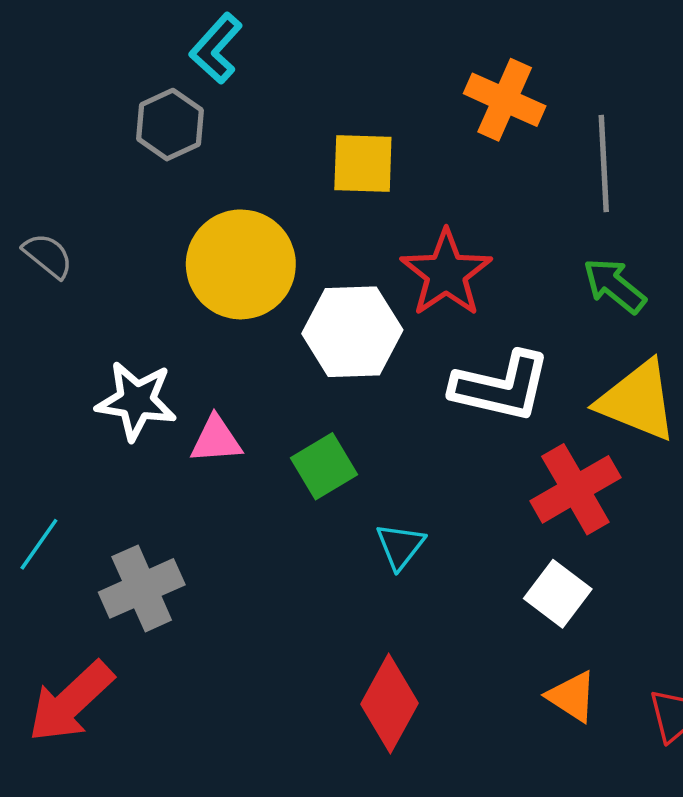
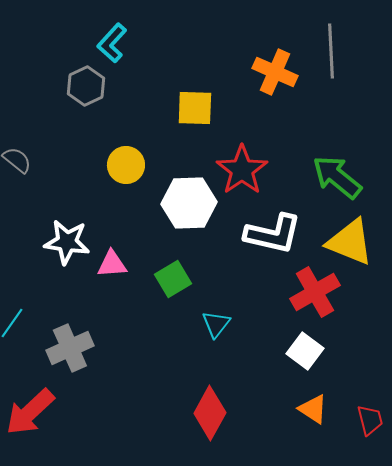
gray line: (604, 164) -> (331, 51), moved
yellow circle: (241, 264) -> (126, 165), size x0.6
green arrow: (614, 286) -> (337, 177), size x1.4

